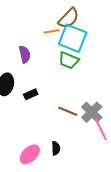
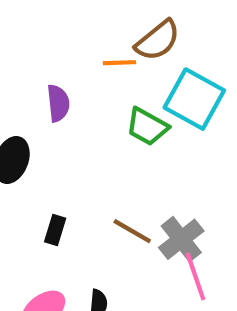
cyan square: (73, 38) -> (194, 99), moved
black rectangle: (31, 94) -> (55, 230), moved, turned -56

